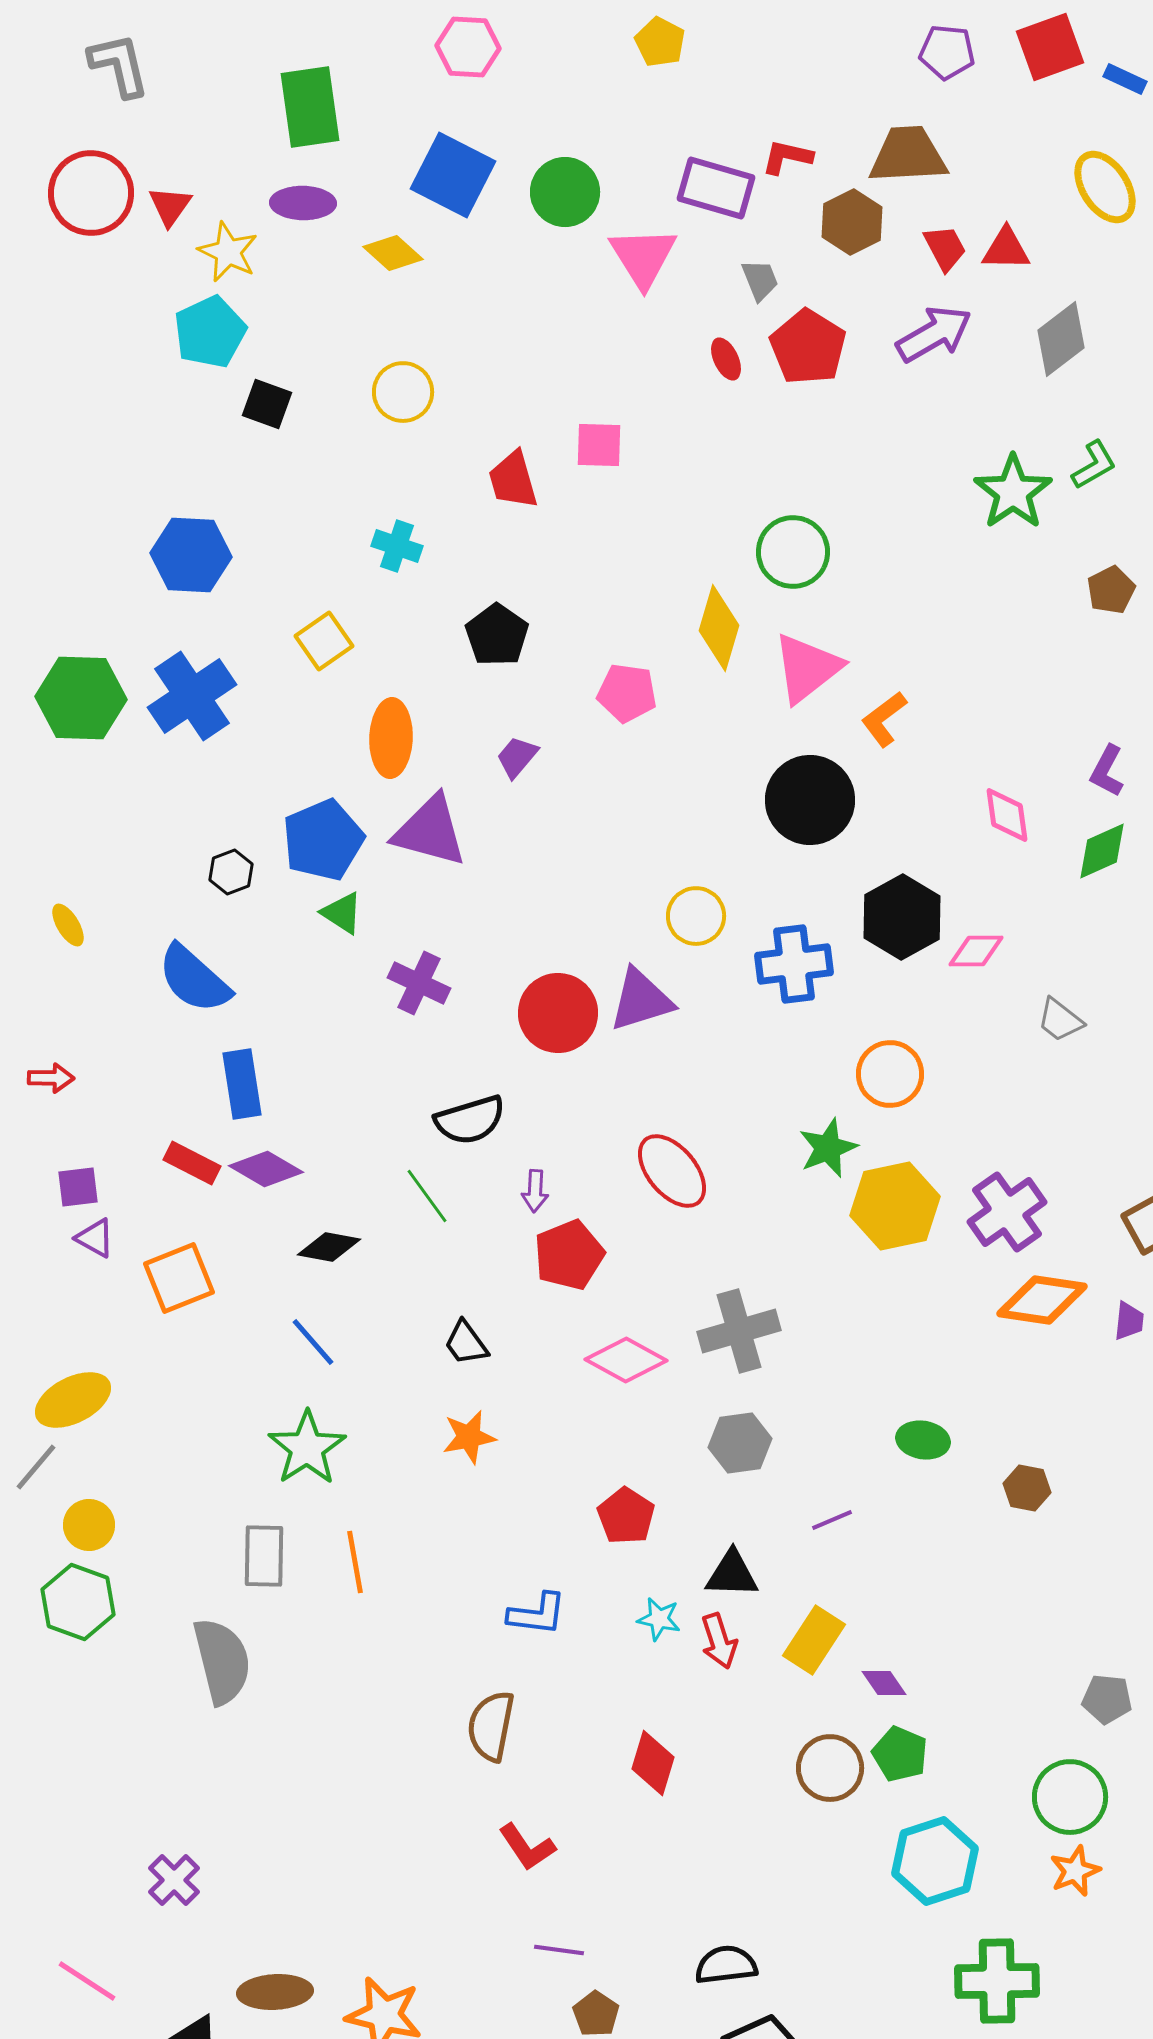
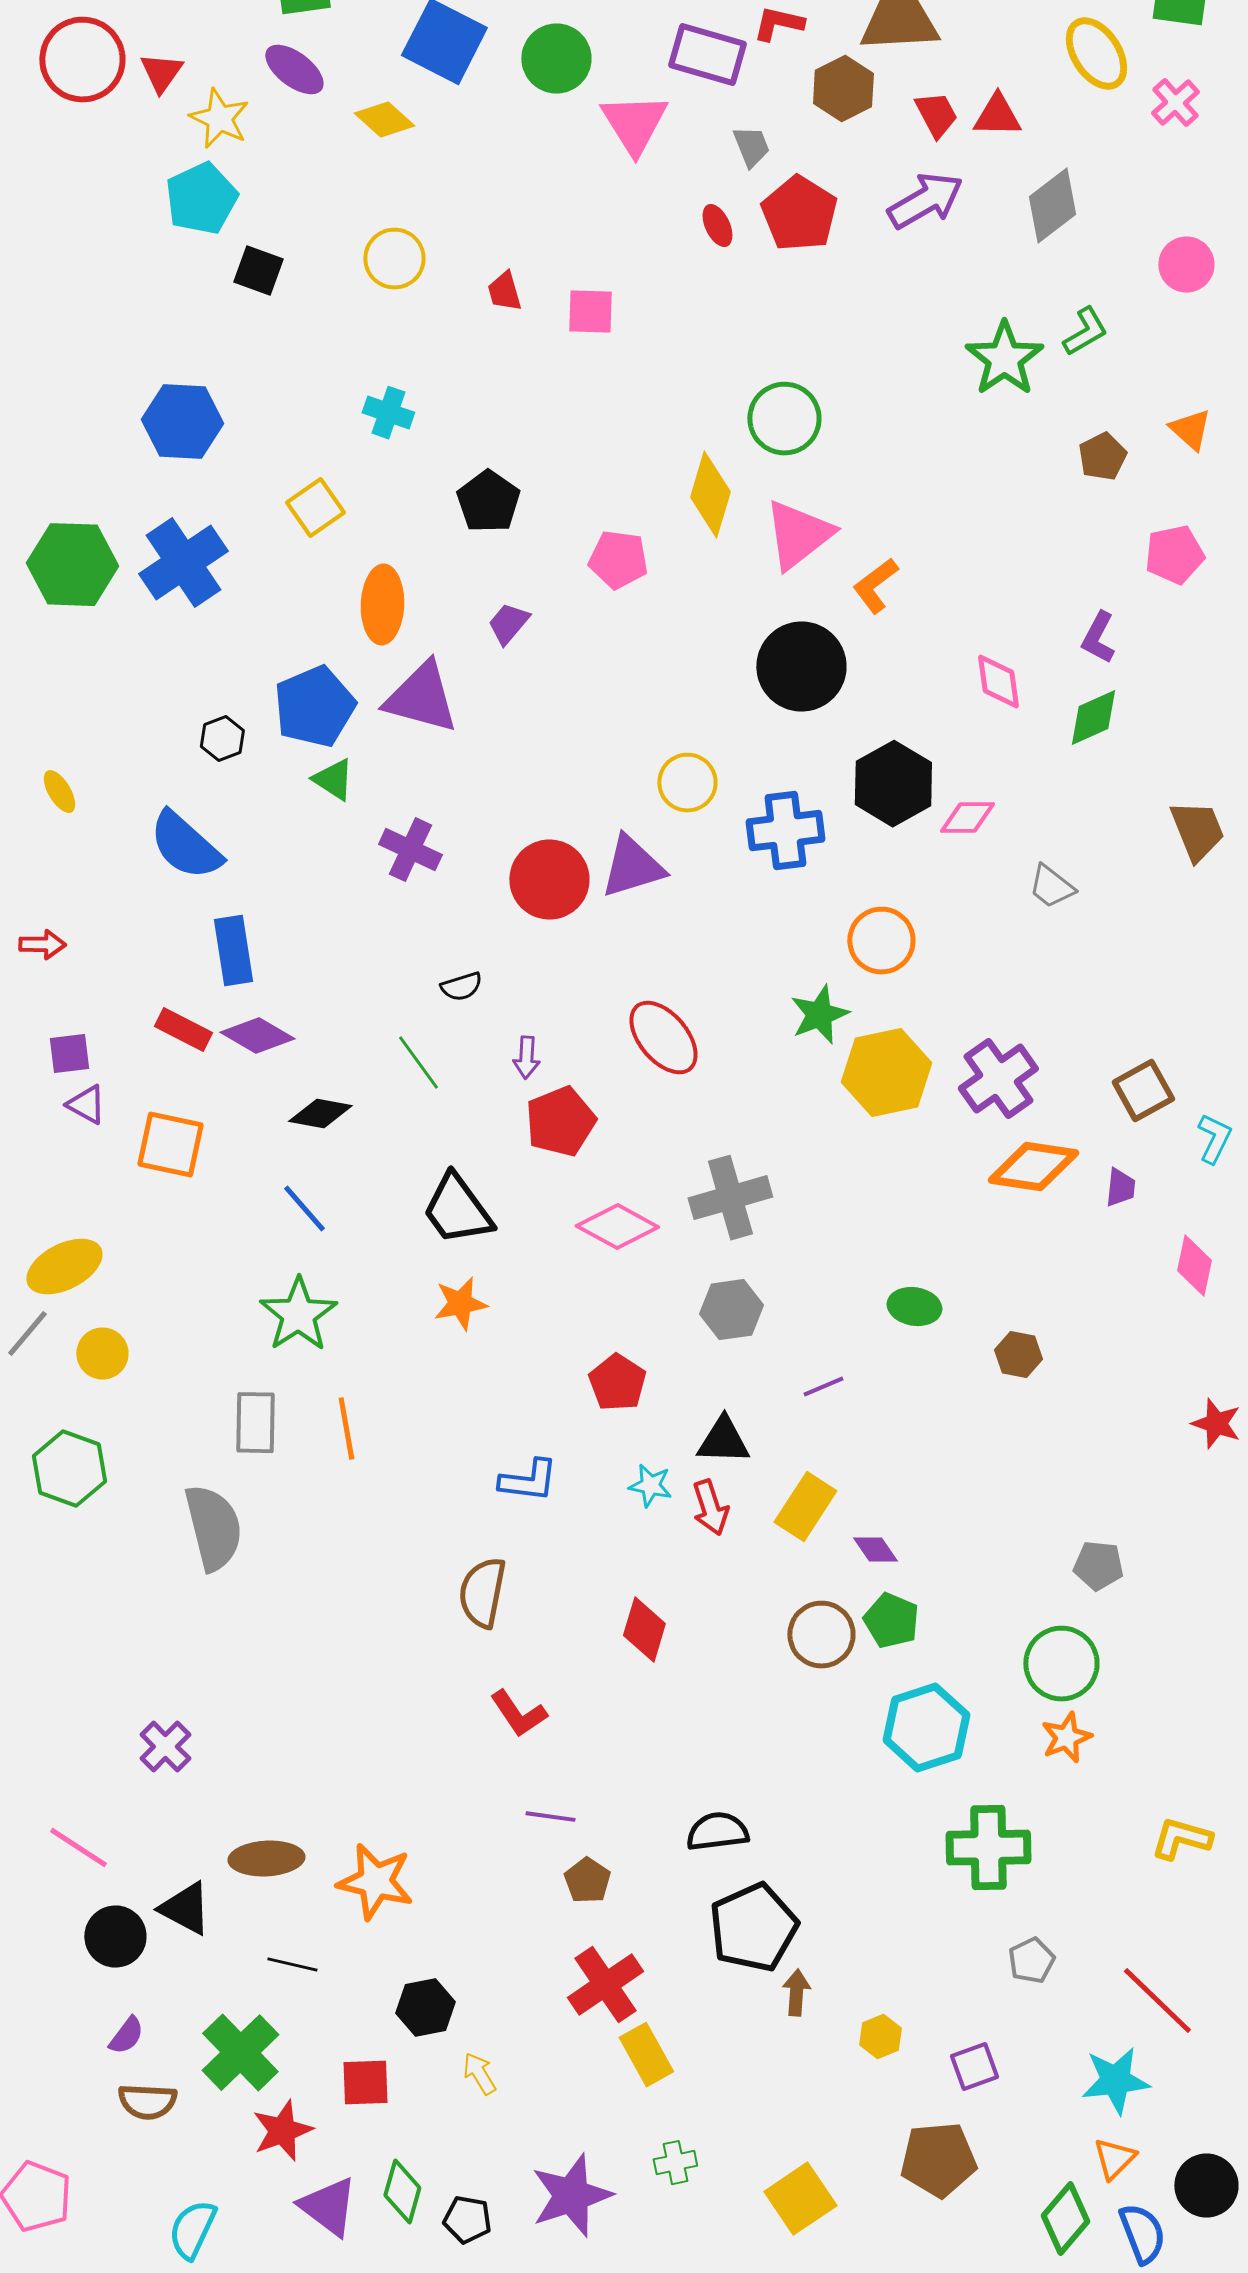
purple ellipse: (303, 203) -> (294, 70), turned 36
red trapezoid: (513, 480) -> (504, 292), moved, size x0.7
black semicircle: (470, 1120) -> (461, 987), size x0.6
orange square: (179, 1278) -> (170, 1145), turned 34
black trapezoid: (466, 1343) -> (457, 1210), size x1.6
yellow circle: (89, 1525) -> (102, 1354), moved

